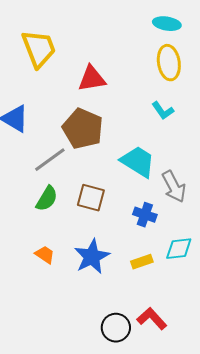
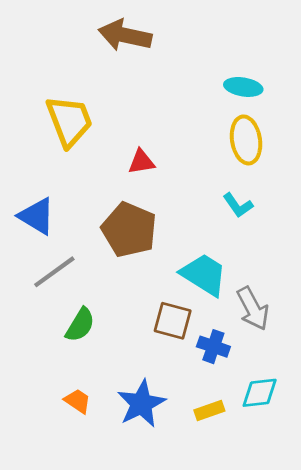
red triangle: (92, 79) -> (141, 162), size x0.7
gray line: (50, 160) -> (54, 272), moved
brown square: (91, 198) -> (173, 321), moved

